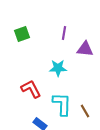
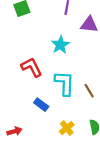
cyan star: (58, 68) -> (60, 45), turned -30

